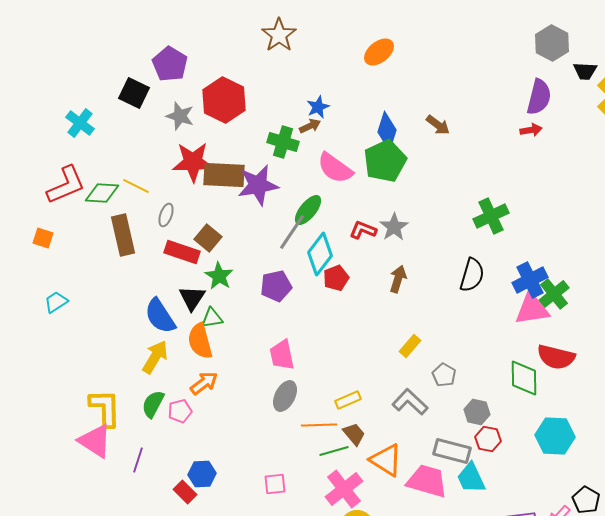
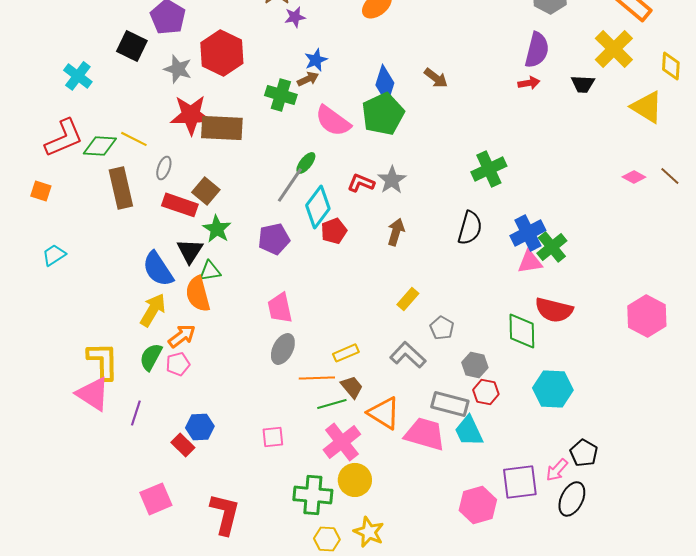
black trapezoid: (585, 71) -> (583, 84), moved
purple star: (258, 185) -> (295, 17), moved, size x0.5
green ellipse: (308, 210) -> (306, 163), size x0.7
pink triangle: (532, 309) -> (530, 262), size x0.7
orange arrow: (204, 383) -> (182, 336), moved

